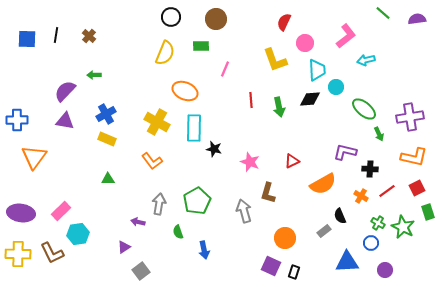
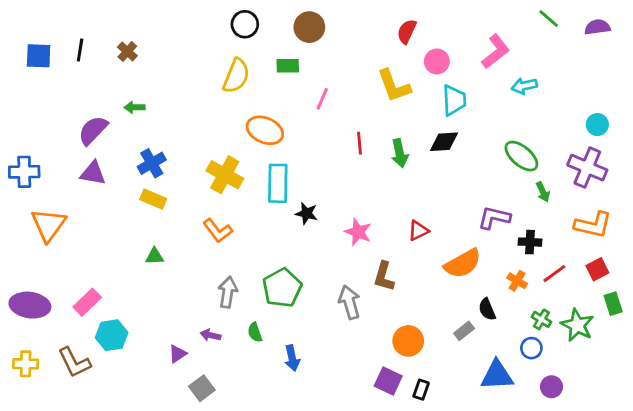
cyan circle: (336, 87) -> (597, 125), moved
purple cross: (410, 117) -> (587, 168), turned 32
purple arrow: (138, 222) -> (210, 335), moved
yellow cross: (18, 254) -> (26, 364), size x0.7

